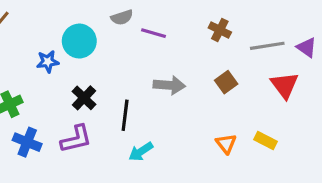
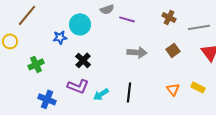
black line: (125, 115) -> (129, 92), moved
purple L-shape: (76, 139) -> (78, 86), turned 35
blue cross: (27, 142) -> (47, 99), moved
cyan arrow: (141, 152) -> (101, 94), moved

